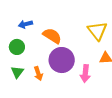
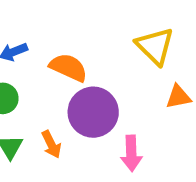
pink arrow: (85, 74) -> (131, 153), moved

